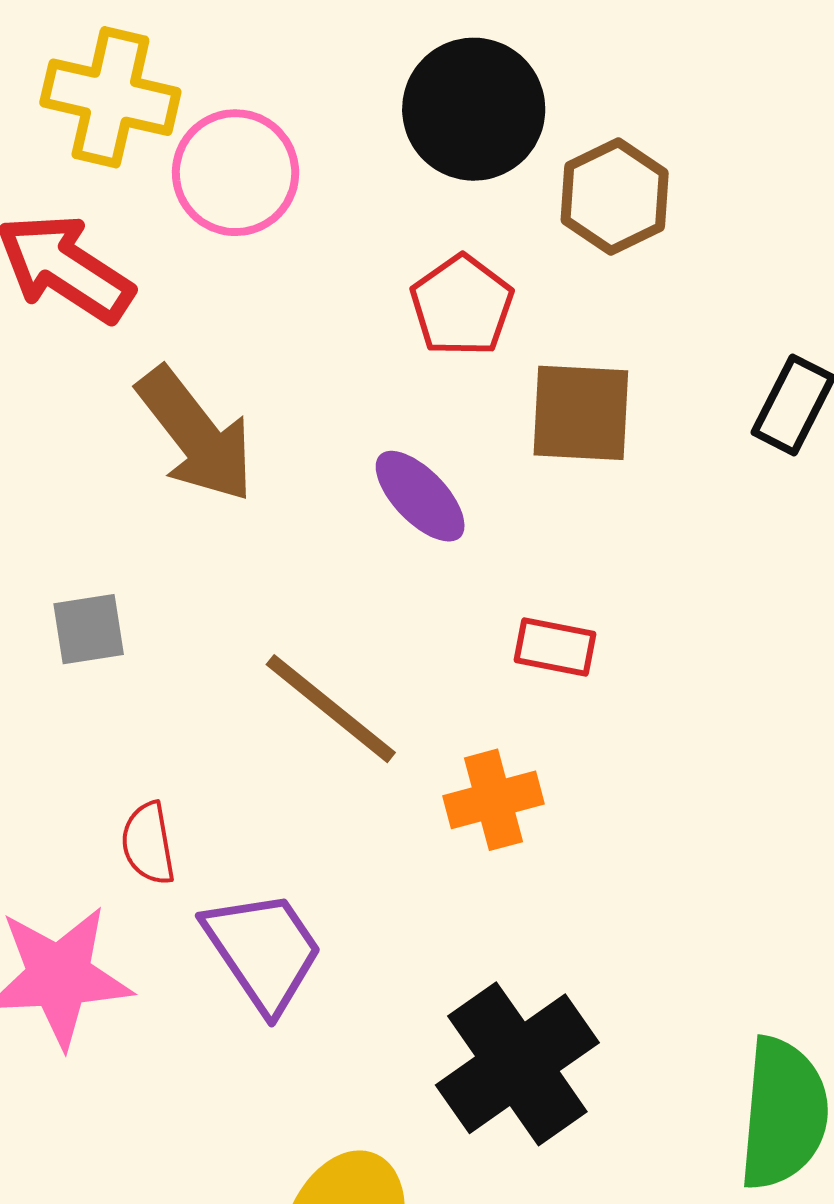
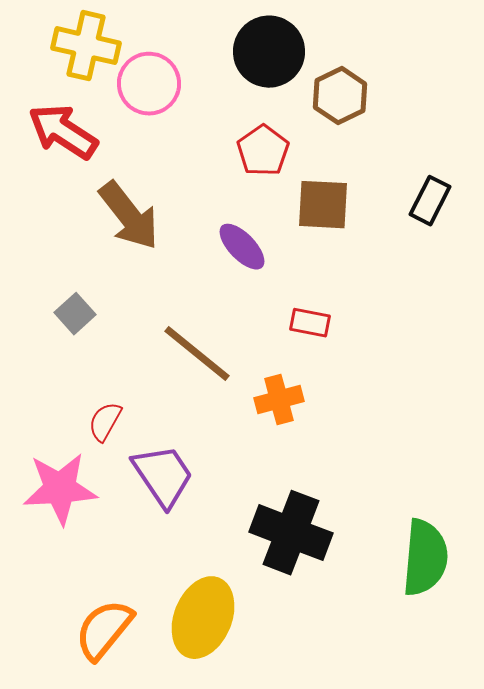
gray square: (89, 629) -> (75, 314), turned -33
red semicircle: (148, 843) -> (105, 422), turned 39
black cross: (517, 1064) -> (291, 533), turned -34

